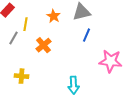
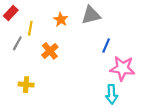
blue line: (87, 35) -> (106, 46), moved
cyan arrow: (74, 85) -> (112, 94), moved

